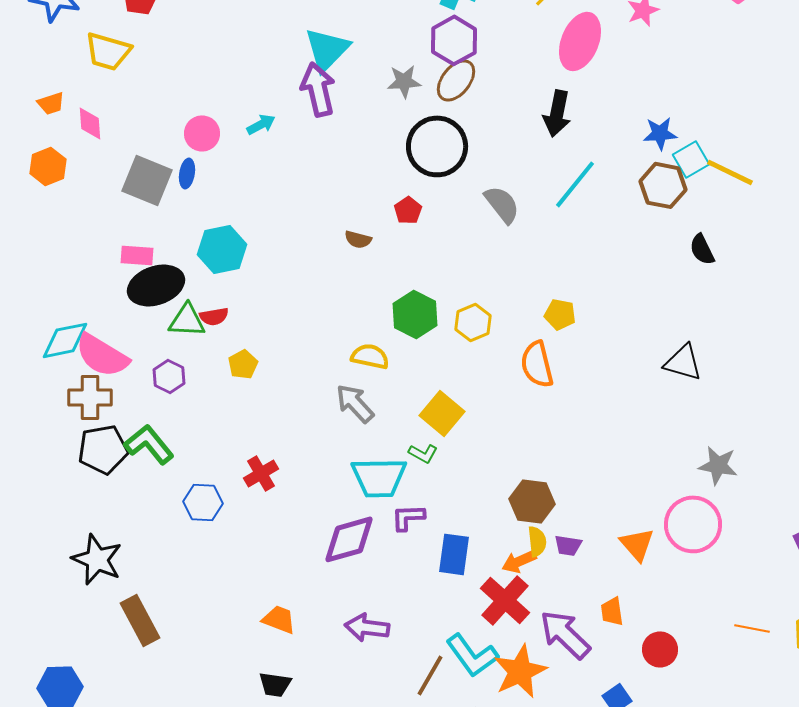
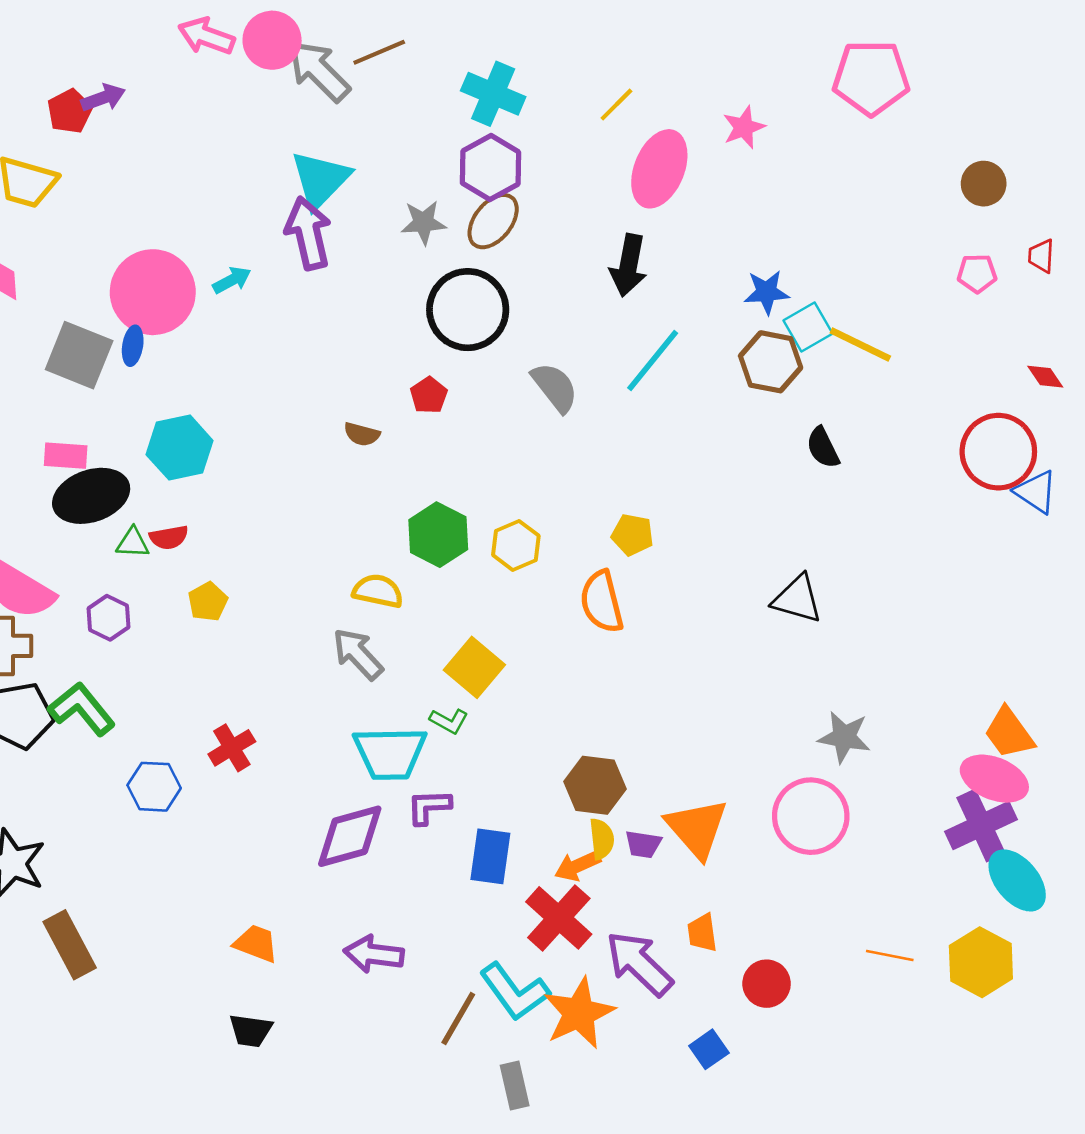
pink circle: (202, 133) -> (153, 292), size x1.8
green triangle: (187, 320) -> (133, 543), size x0.7
orange triangle: (637, 544) -> (697, 828), moved, size x1.4

